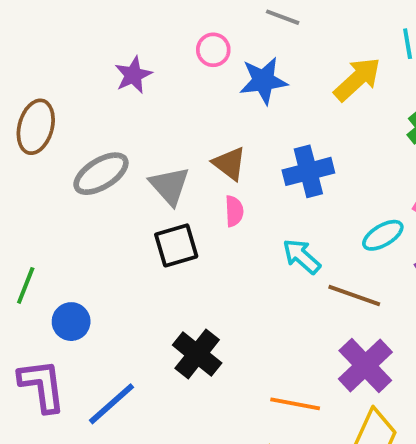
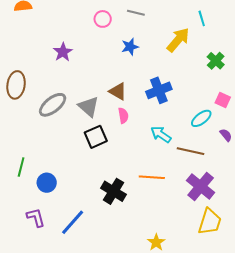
pink circle: (213, 50) -> (103, 19), moved
blue star: (263, 81) -> (130, 47), size x0.7
purple L-shape: (42, 386) -> (36, 217), size x0.7
orange line: (295, 404) -> (152, 177), moved

